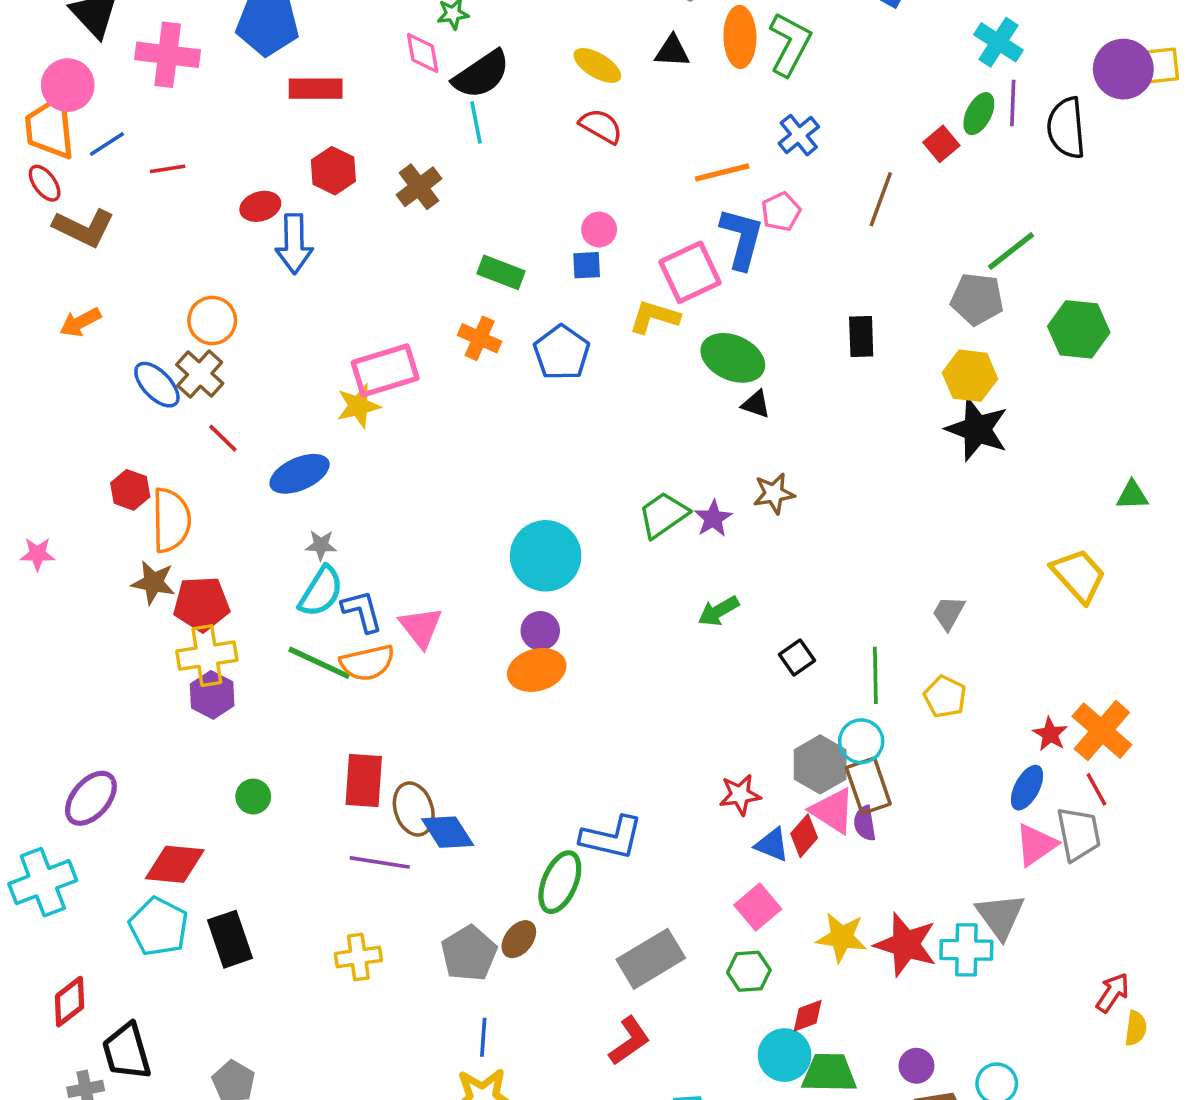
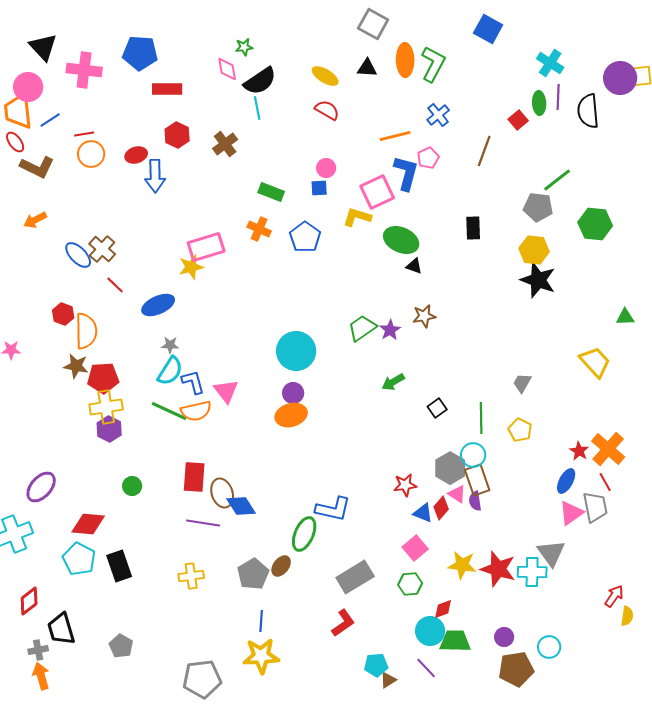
green ellipse: (979, 114) -> (539, 103), turned -30
orange circle: (212, 320) -> (91, 154), moved
pink triangle: (833, 811) -> (457, 494), size x0.7

